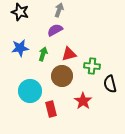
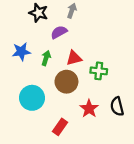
gray arrow: (59, 10) -> (72, 11), moved
black star: (20, 12) -> (38, 13), moved
black semicircle: (110, 84) -> (117, 106), moved
red rectangle: (51, 109) -> (60, 127), moved, turned 49

